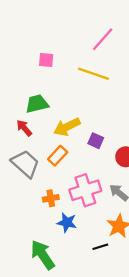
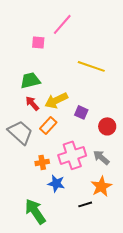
pink line: (103, 39) -> (62, 24), moved
yellow line: (93, 74) -> (91, 66), moved
red arrow: (24, 128) -> (32, 103), moved

